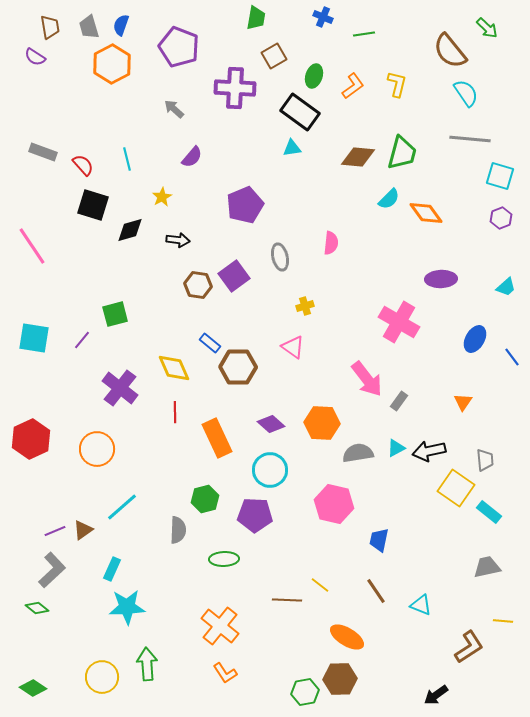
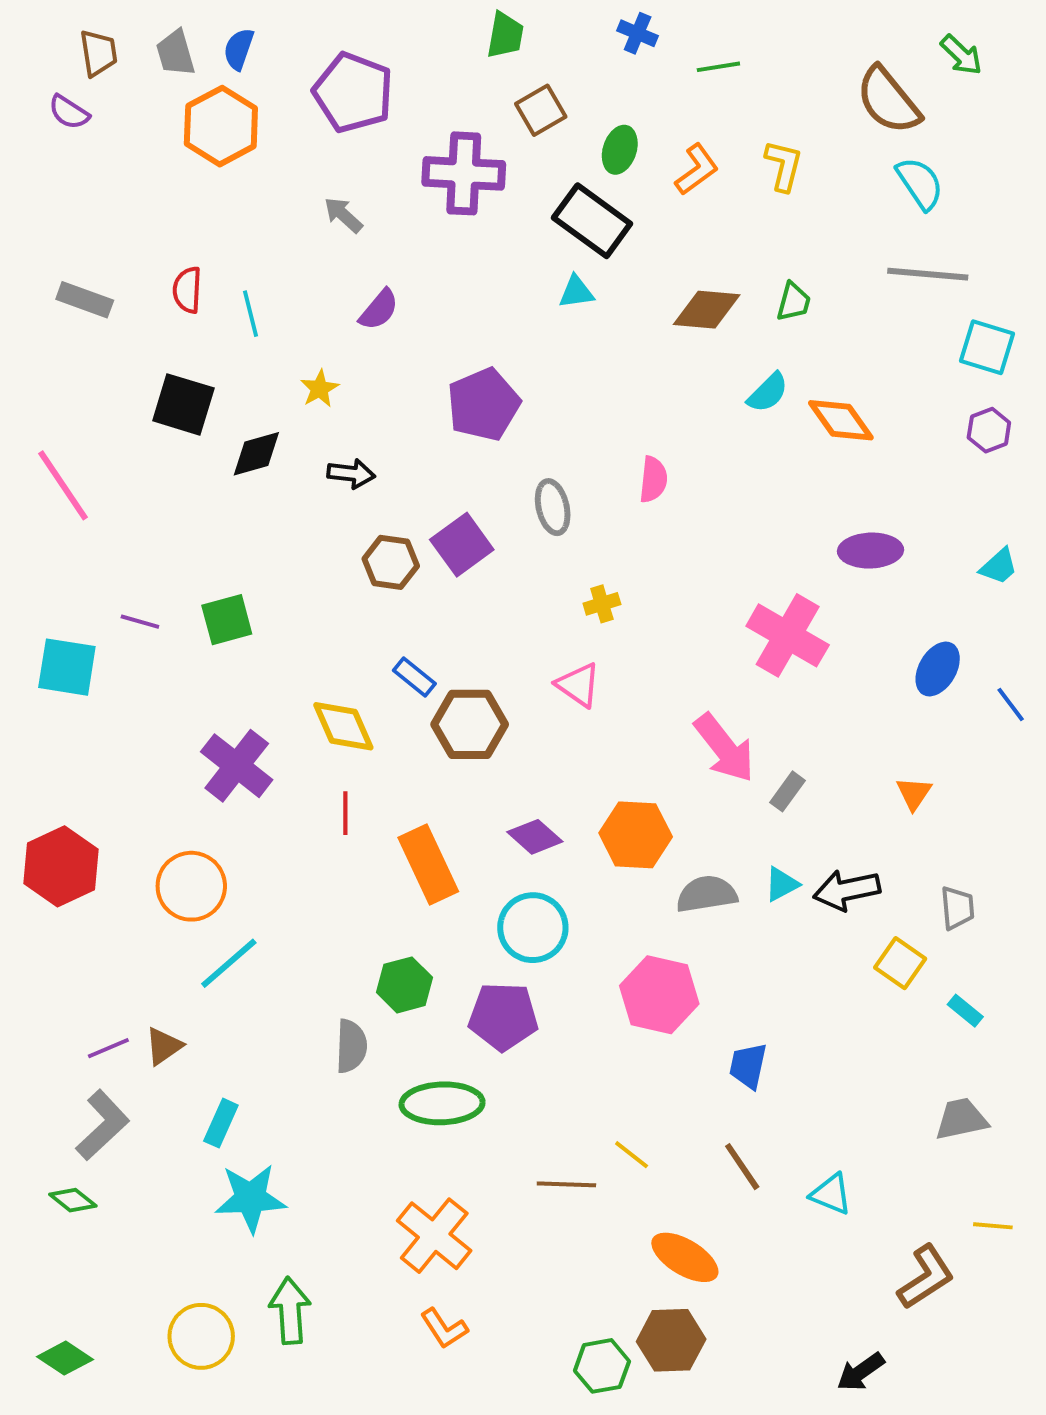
green trapezoid: (402, 153) -> (793, 302), size x0.6
red semicircle: (83, 165) -> (187, 290), moved, turned -135
purple line: (82, 340) -> (140, 622), moved, turned 66
yellow square: (456, 488) -> (900, 963), size x0.7
cyan line: (122, 507) -> (229, 963), moved
cyan rectangle: (489, 512) -> (965, 1011), size x0.7
green ellipse: (224, 559) -> (442, 1103), size x1.4

